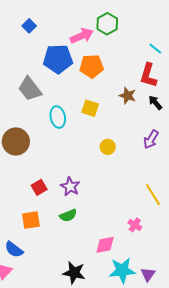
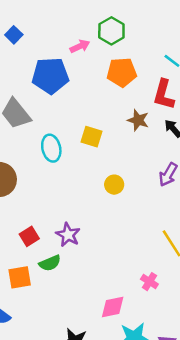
pink arrow: (82, 36) -> (80, 46), size x0.7
orange pentagon: (92, 66) -> (122, 72), moved
green semicircle: (68, 215) -> (50, 263), moved

